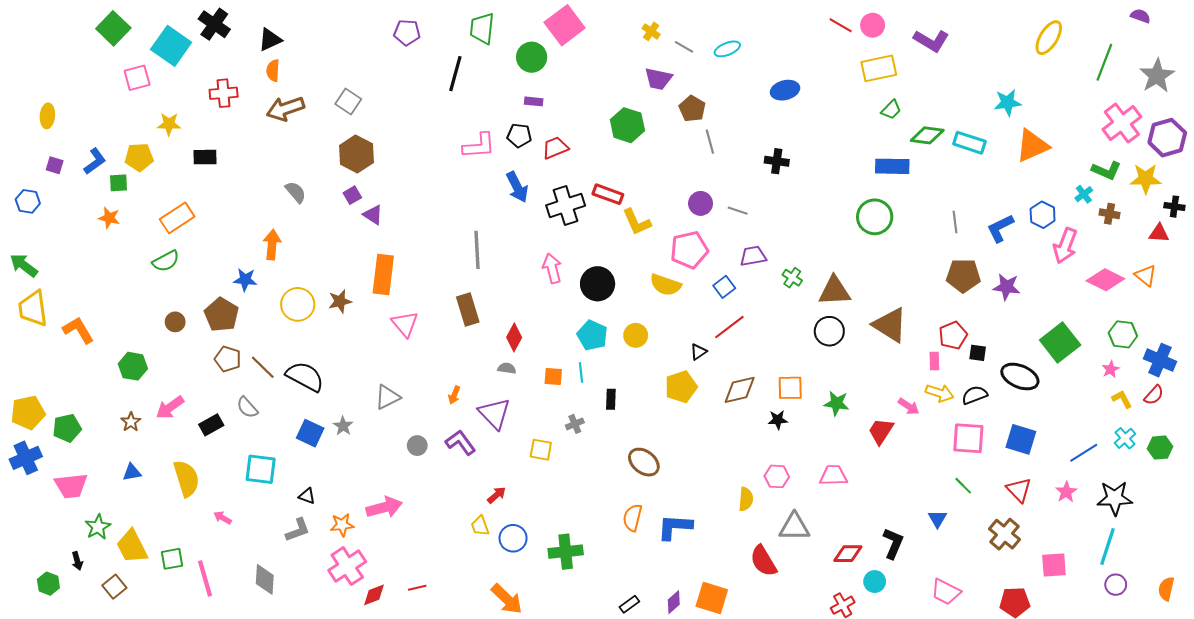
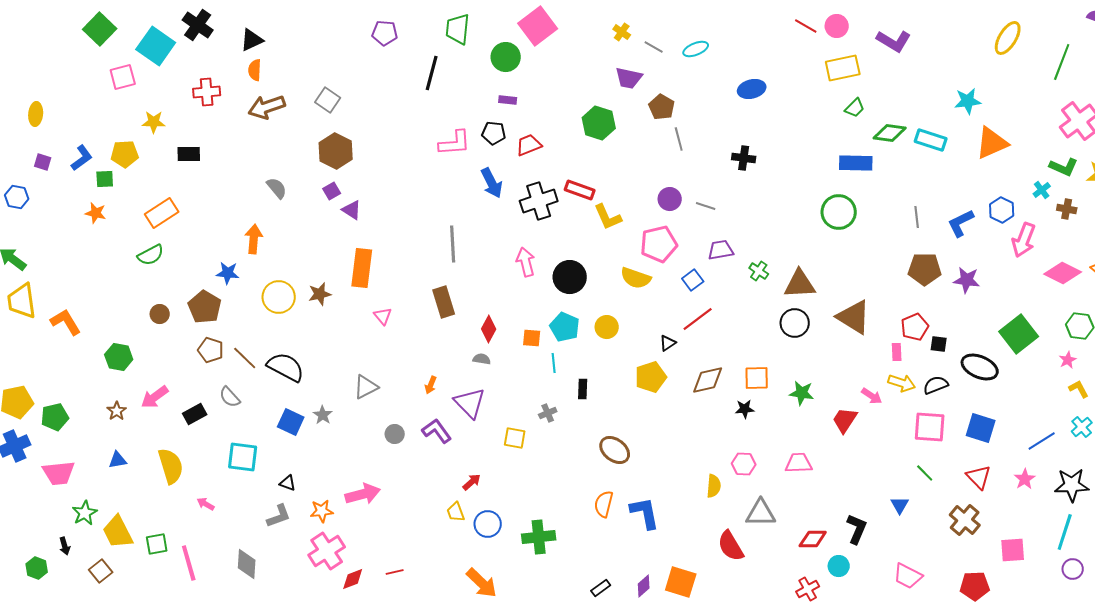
pink triangle: (405, 324) -> (383, 316), size x0.7
orange square: (553, 377) -> (532, 338), moved
blue L-shape: (675, 527) -> (645, 513), turned 75

